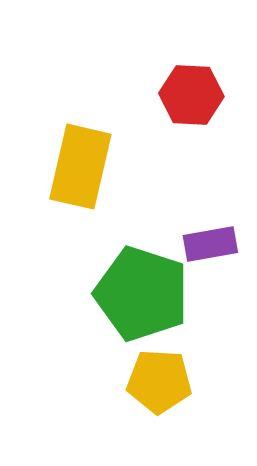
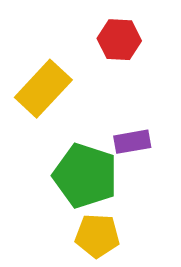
yellow rectangle: (80, 167) -> (43, 89), turned 30

